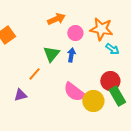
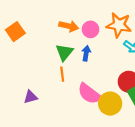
orange arrow: (56, 19) -> (69, 26), moved, turned 36
orange line: (34, 74) -> (62, 74), moved, turned -48

